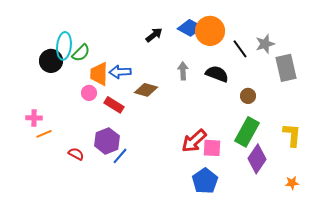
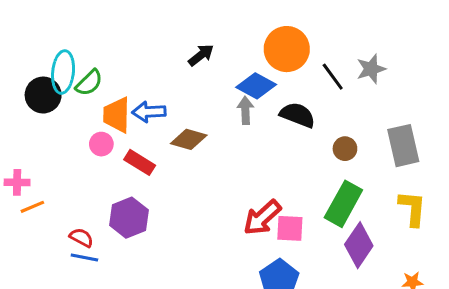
blue diamond: (190, 28) -> (256, 86), moved
gray rectangle: (286, 68) -> (403, 146), moved
blue line: (120, 156) -> (84, 257), moved, turned 60

